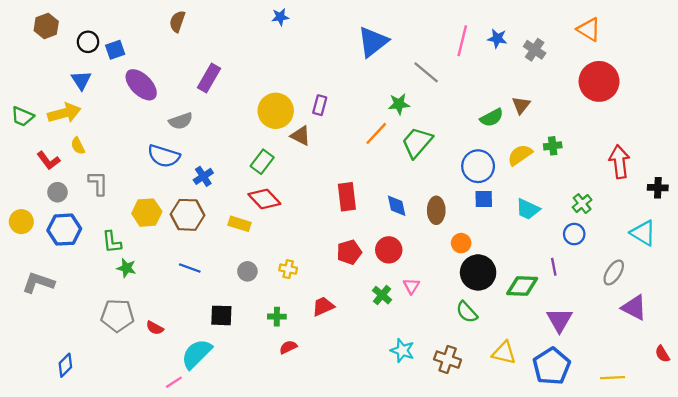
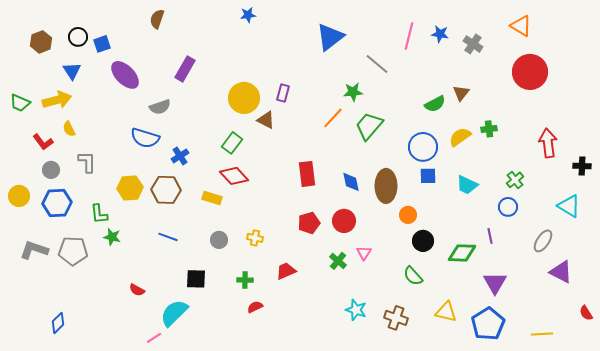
brown hexagon: (46, 26) -> (41, 42), moved
brown ellipse: (436, 210) -> (386, 186), size x1.4
black circle: (478, 272) -> (423, 241), size x0.7
gray pentagon: (117, 315) -> (73, 251), moved

